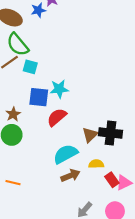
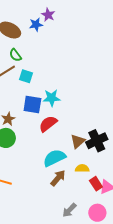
green semicircle: (18, 44) -> (15, 55), size x0.6
black cross: (110, 133) -> (97, 141), turned -35
brown arrow: (70, 176) -> (58, 178), turned -30

